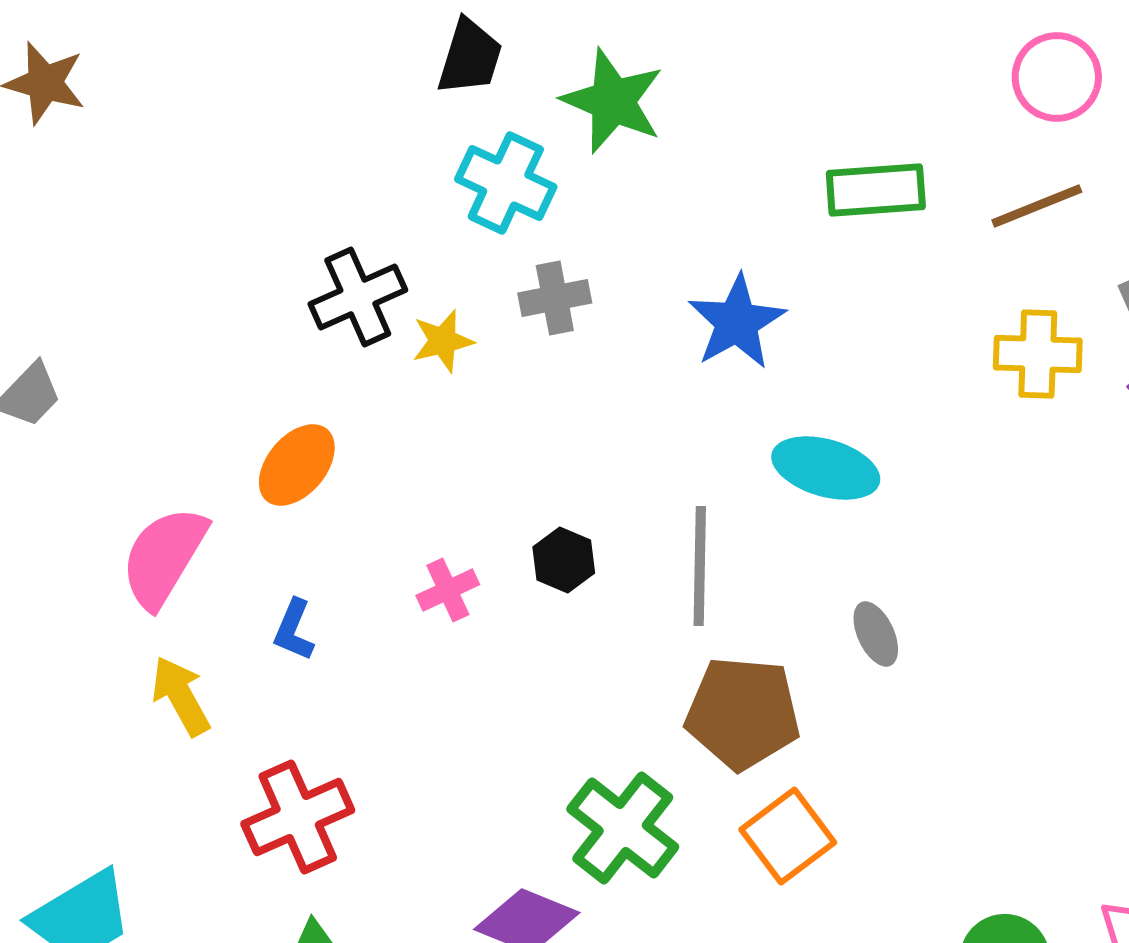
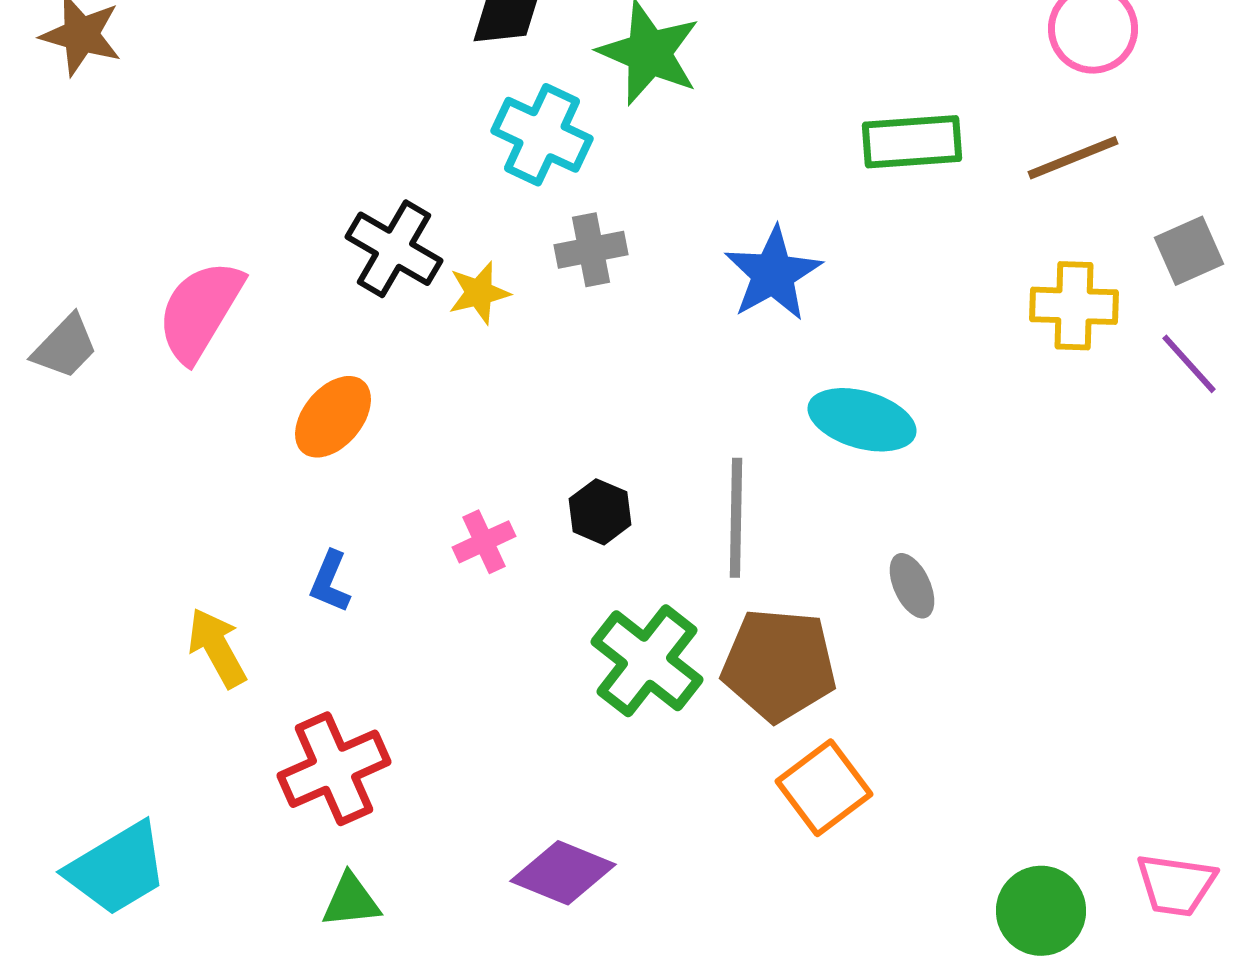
black cross: (358, 297) -> (394, 249), turned -36
pink semicircle: (164, 557) -> (200, 311), moved
green cross: (623, 828) -> (647, 661), moved

